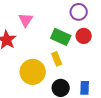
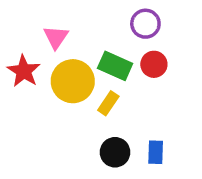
yellow rectangle: (57, 59) -> (108, 103), turned 56
yellow circle: (33, 72) -> (73, 81), moved

